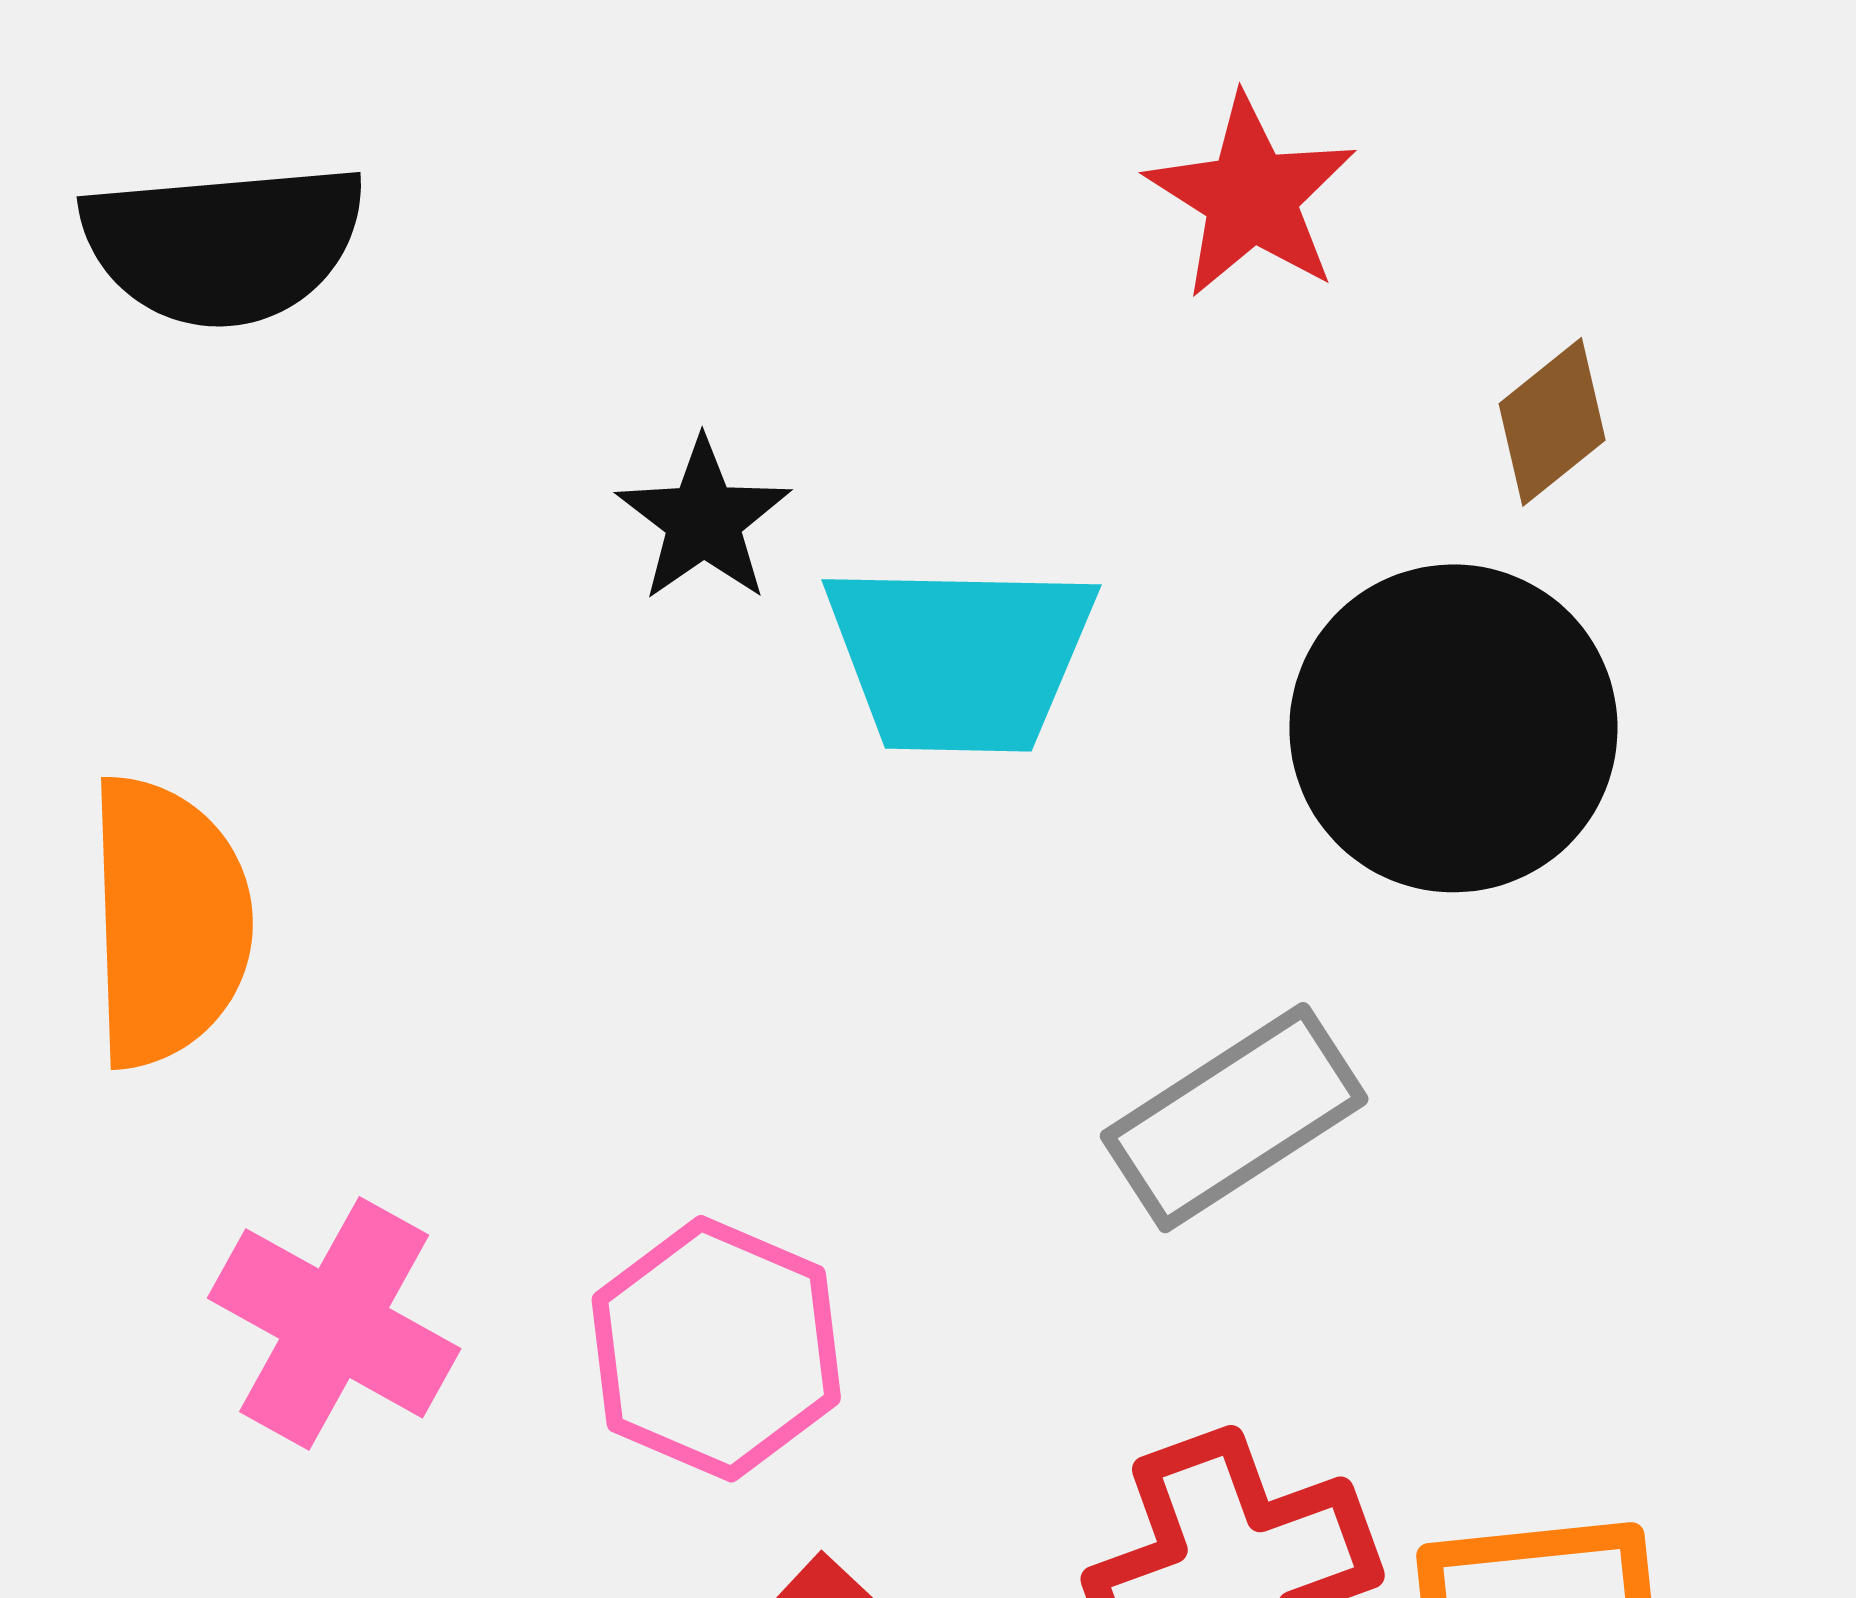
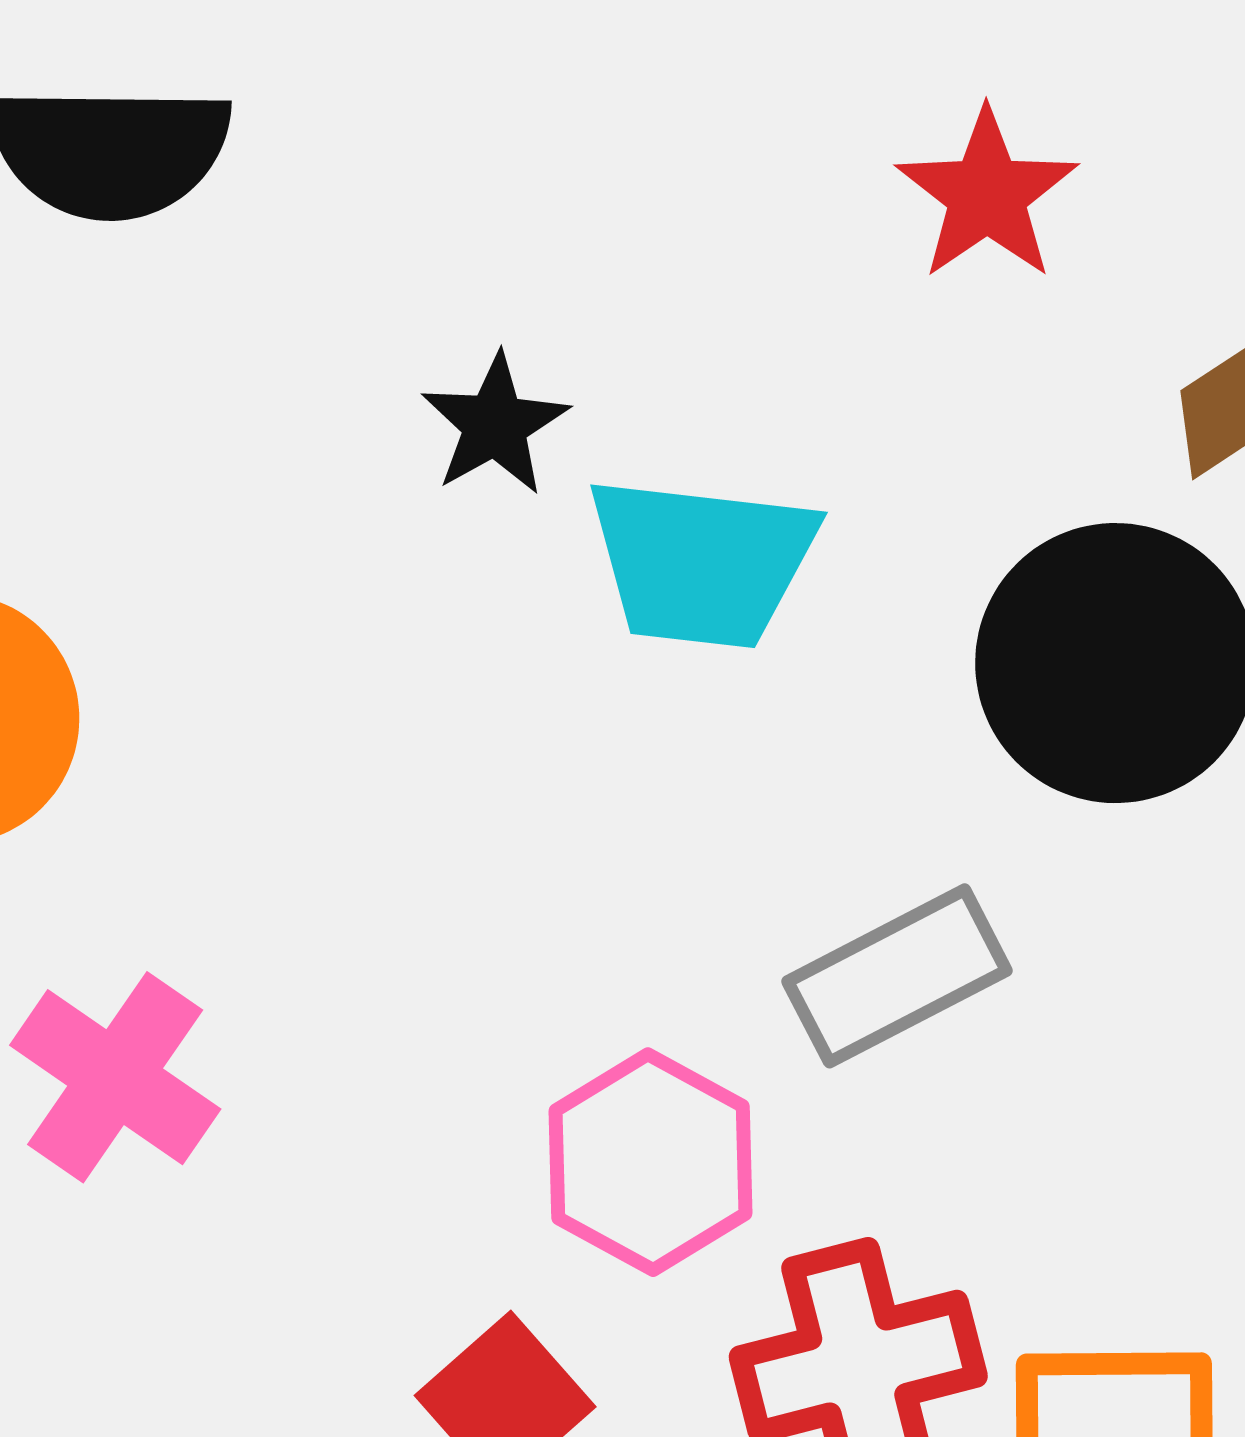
pink hexagon: (716, 1349) -> (650, 1162), moved

